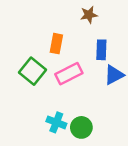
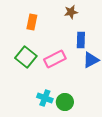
orange rectangle: (56, 44) -> (32, 22), moved

